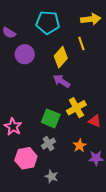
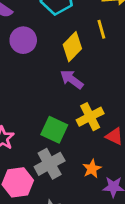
gray cross: (49, 144) -> (50, 164), size x1.5

